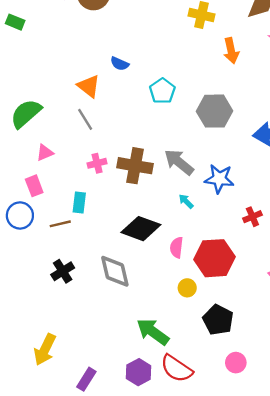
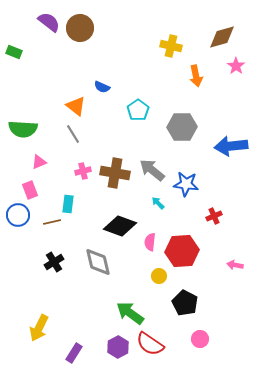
green semicircle: (26, 113) -> (23, 129), turned -136

